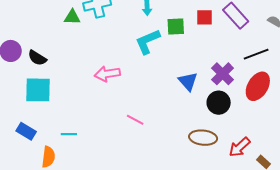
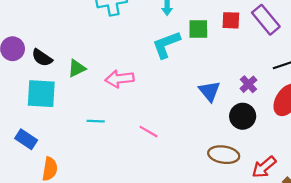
green triangle: (72, 17) -> (77, 68), moved, turned -30
purple cross: (223, 74) -> (248, 84), size x0.7
cyan line: (69, 134) -> (96, 121), moved

